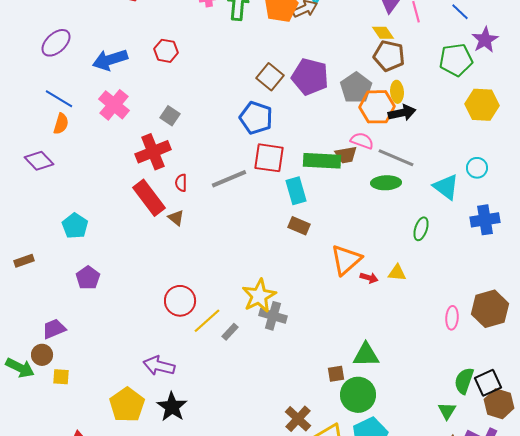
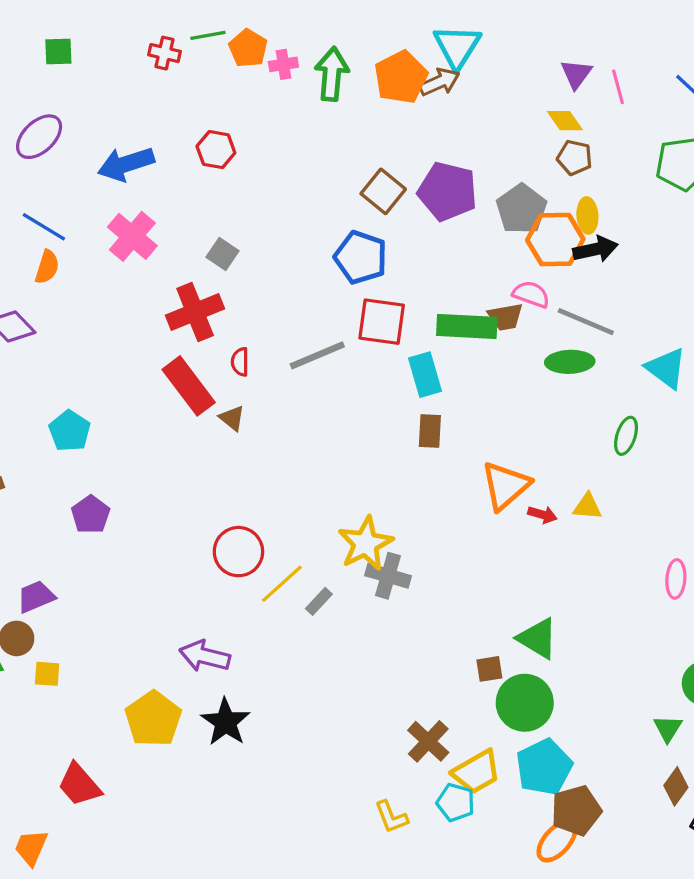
brown pentagon: (389, 56) -> (575, 158), size x0.7
brown rectangle: (299, 226) -> (430, 431), turned 70
green triangle: (366, 355) -> (538, 638), turned 32

